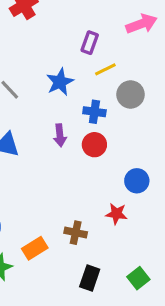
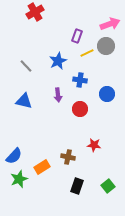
gray circle: (131, 94) -> (106, 46), moved
red circle: (94, 145) -> (80, 109), moved
blue circle: (137, 181) -> (107, 94), moved

